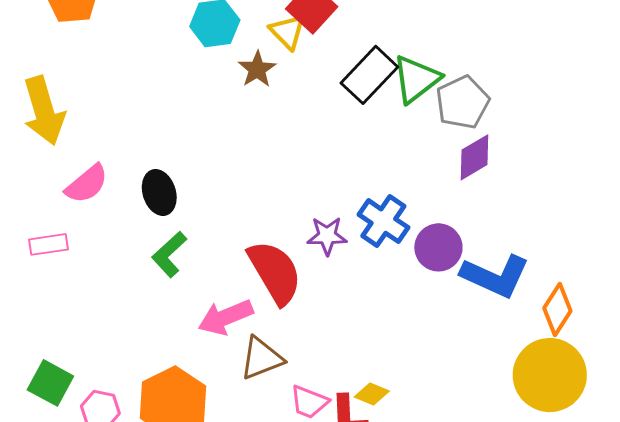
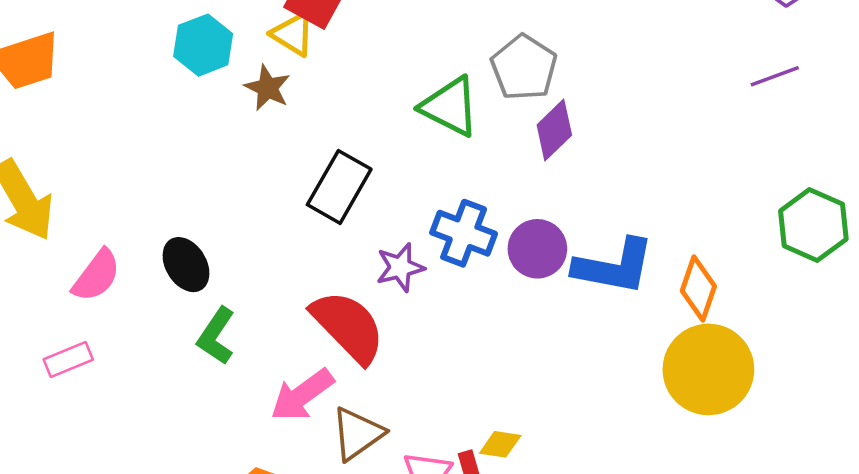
black rectangle: (369, 75) -> (339, 187), moved
green triangle: (416, 79) -> (450, 107), moved, turned -42

